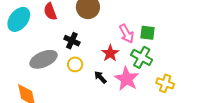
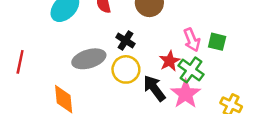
green cross: (142, 57) -> (191, 70), moved
yellow circle: (75, 64) -> (126, 69), size x1.5
black arrow: (100, 77) -> (154, 88), size x1.6

